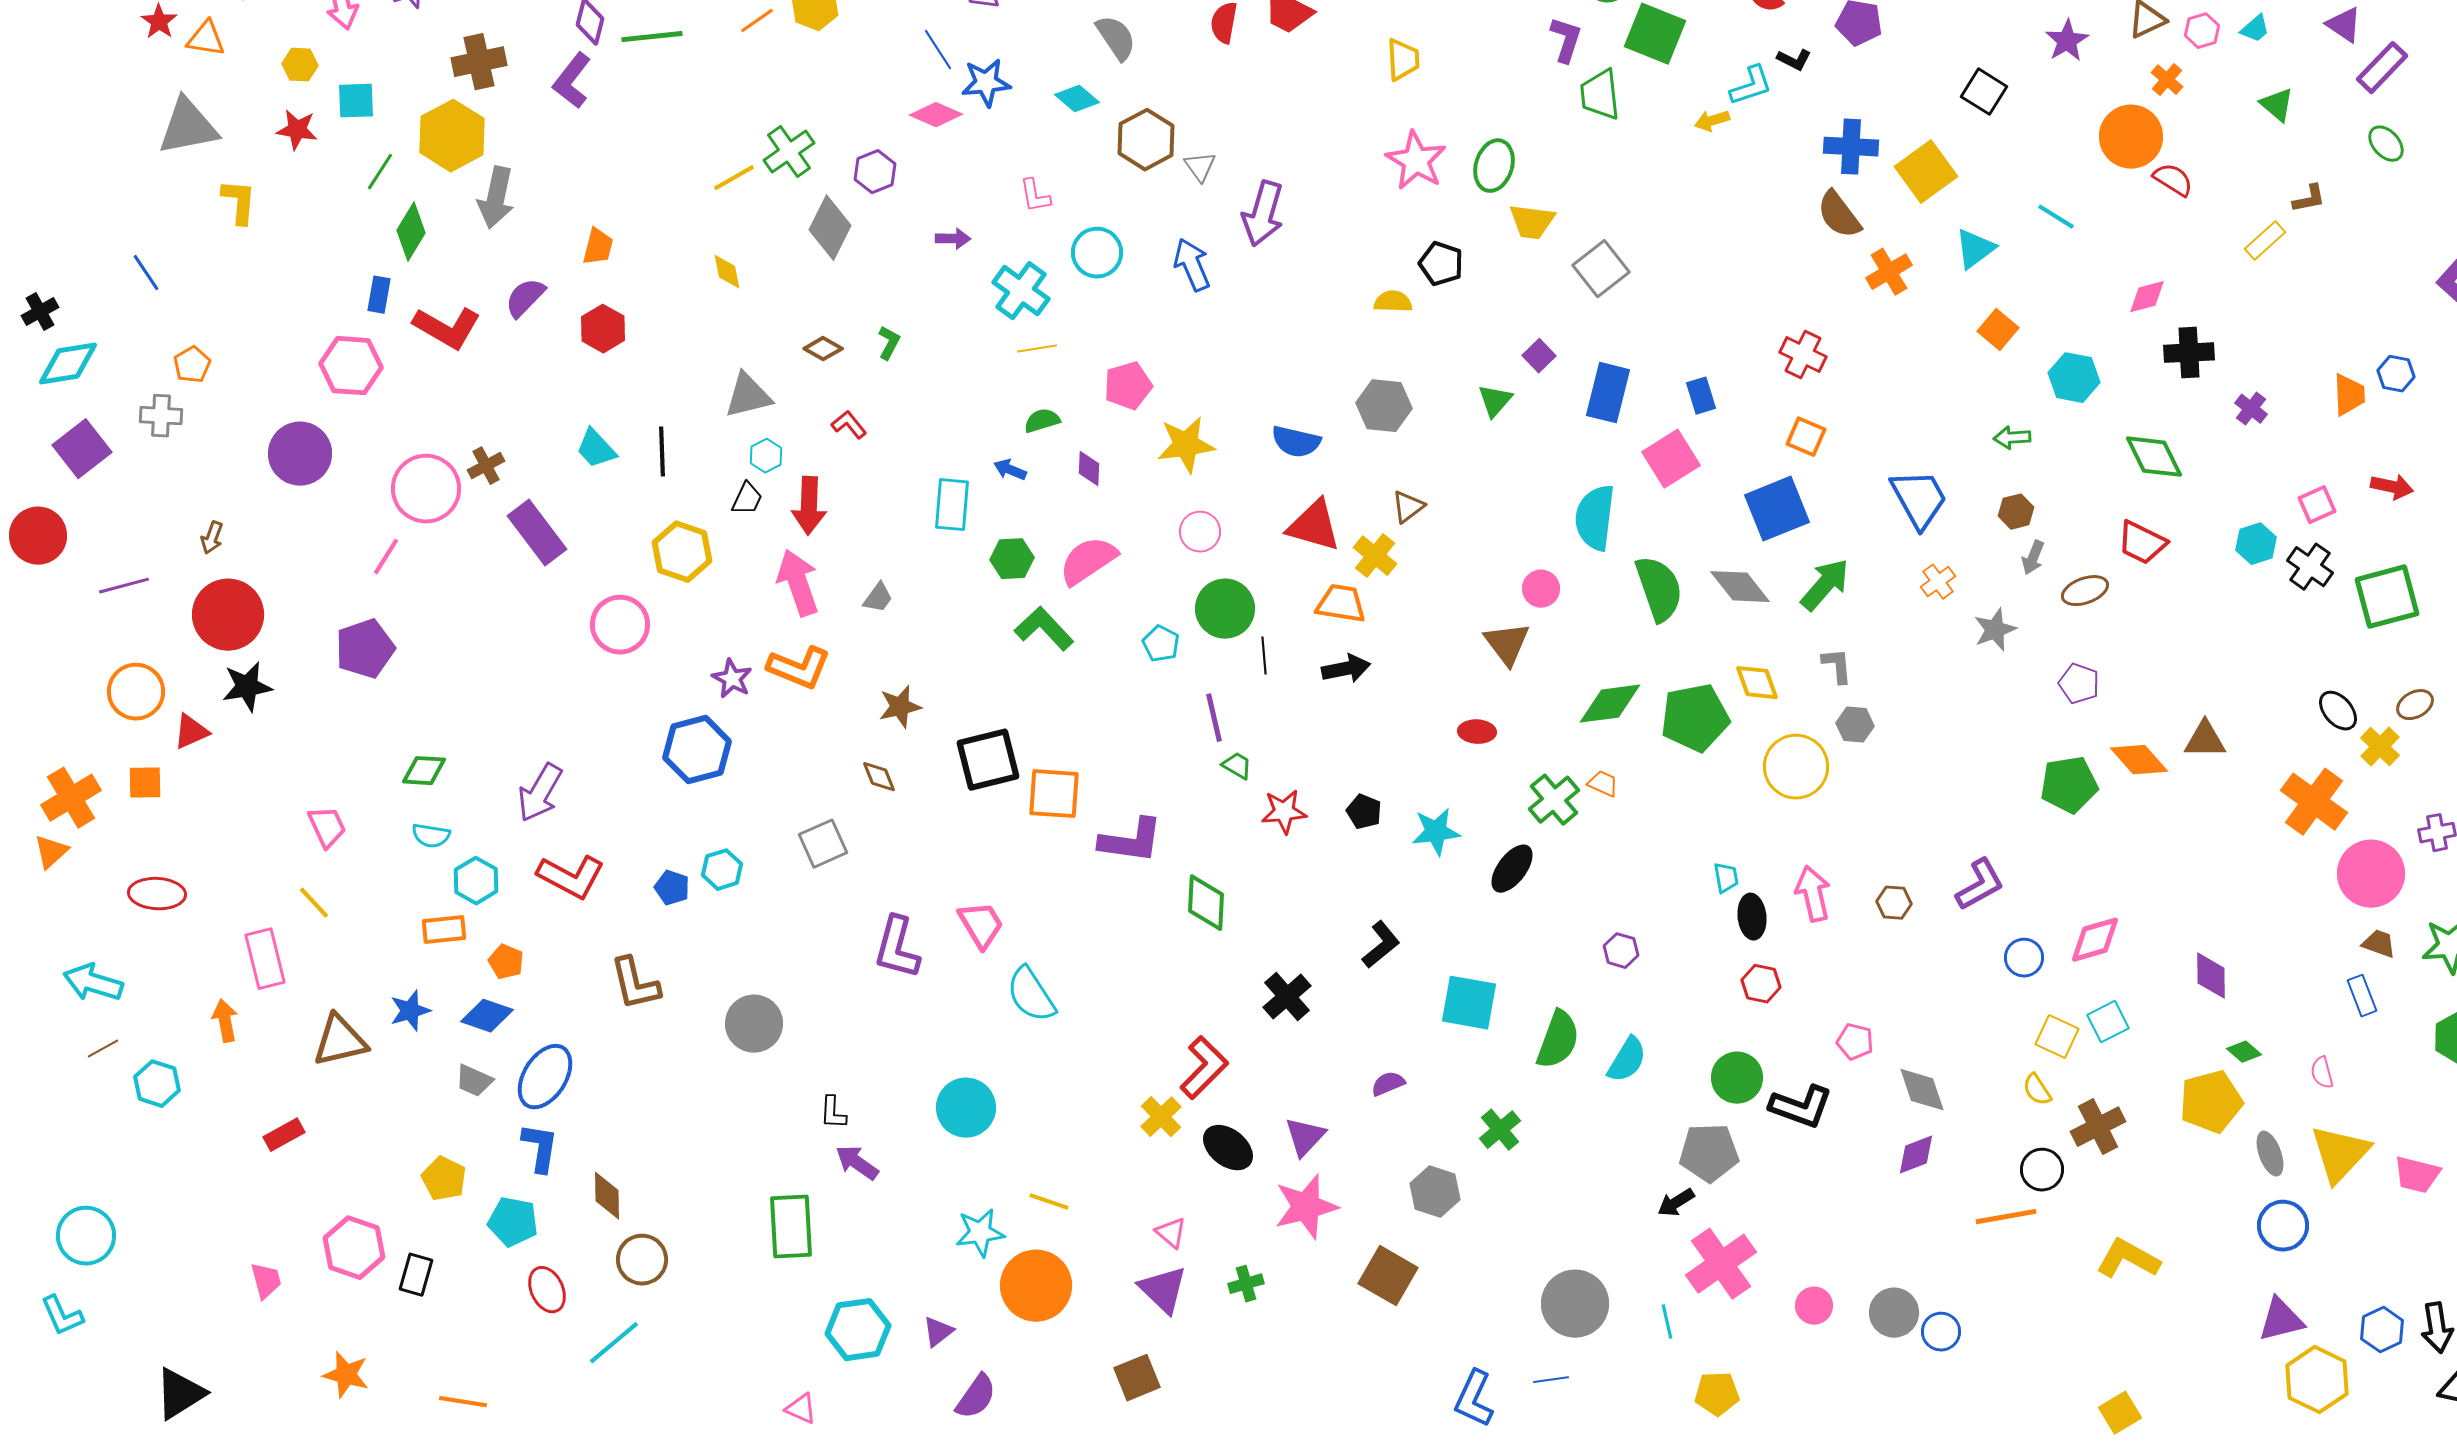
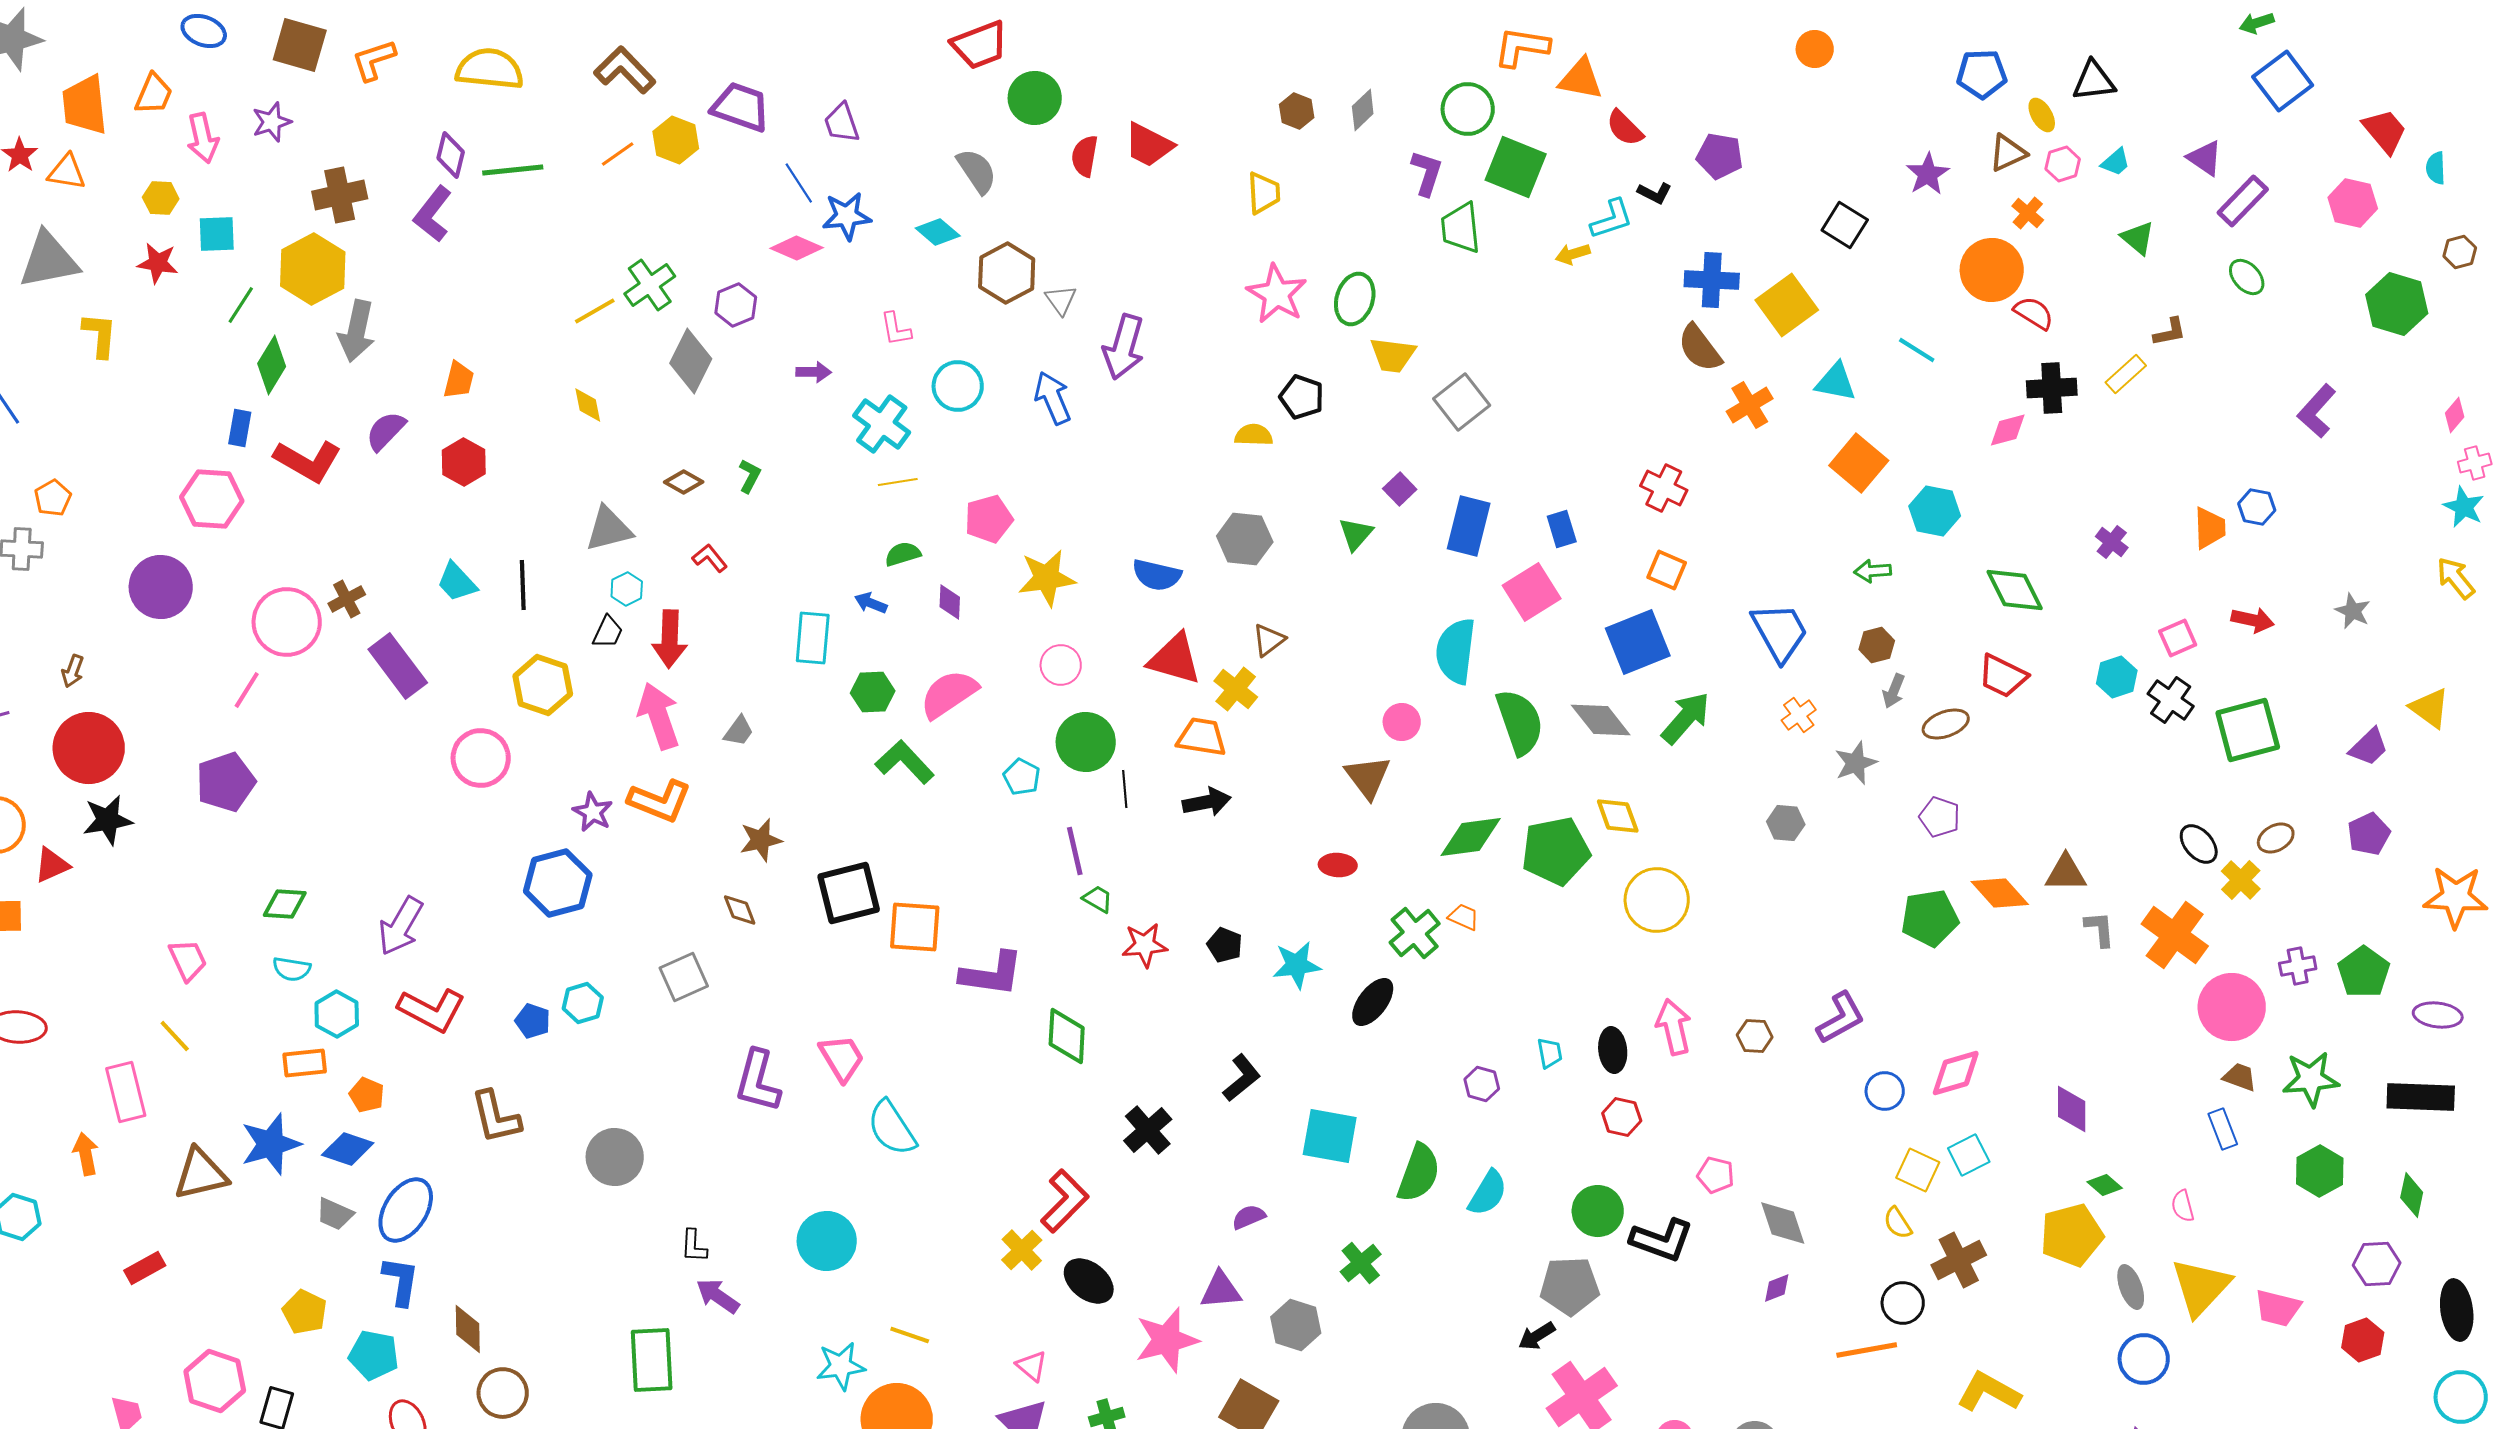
cyan triangle: (1975, 249) -> (1836, 382), turned 48
orange square: (1998, 330) -> (1859, 463), size x1.4
black cross: (2189, 353) -> (2052, 388), moved
gray L-shape: (1837, 666) -> (2100, 929), moved
gray hexagon: (1855, 725) -> (1786, 823), moved
cyan trapezoid: (1726, 878) -> (1550, 1053), moved
blue star: (410, 1011) -> (271, 1144), size x1.5
purple triangle: (1305, 1137) -> (1221, 1290), moved, turned 42
purple diamond: (1916, 1155) -> (1777, 1288), size x0.7

